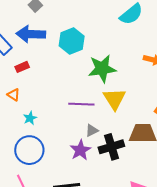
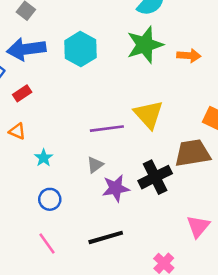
green star: (102, 69) -> (145, 45), moved
gray triangle: (92, 130) -> (95, 165), moved
blue circle: (29, 150) -> (50, 199), size x0.6
purple star: (80, 150) -> (116, 188), turned 30

